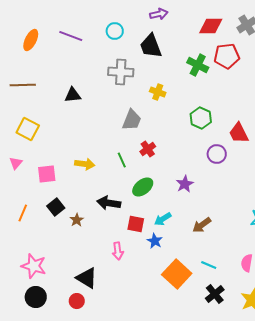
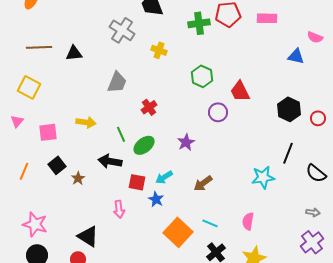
green cross: (198, 65) -> (199, 23), turned -35
gray cross: (121, 72) -> (122, 30), turned 30
brown line: (23, 85) -> (39, 47), moved
gray trapezoid: (132, 120) -> (117, 82), moved
green line: (122, 160) -> (121, 134), moved

